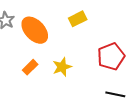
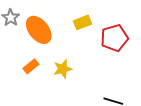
red pentagon: (111, 56) -> (114, 38), moved

